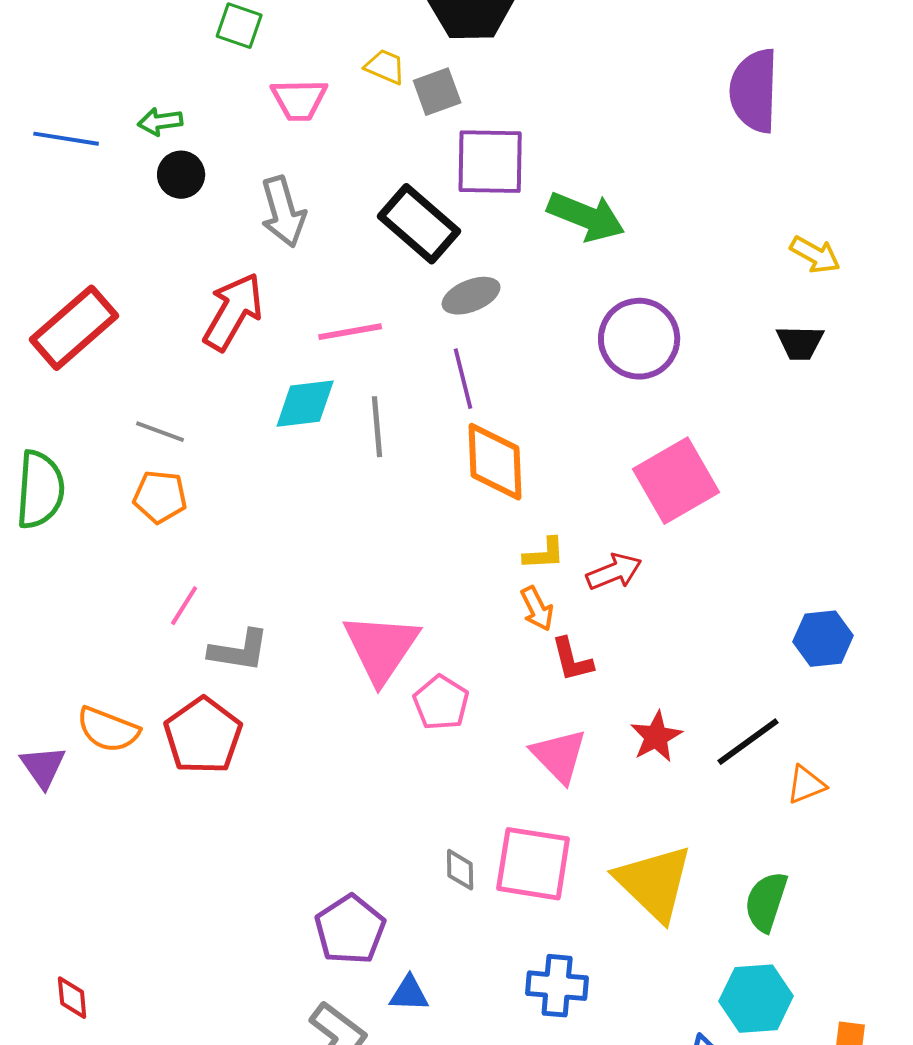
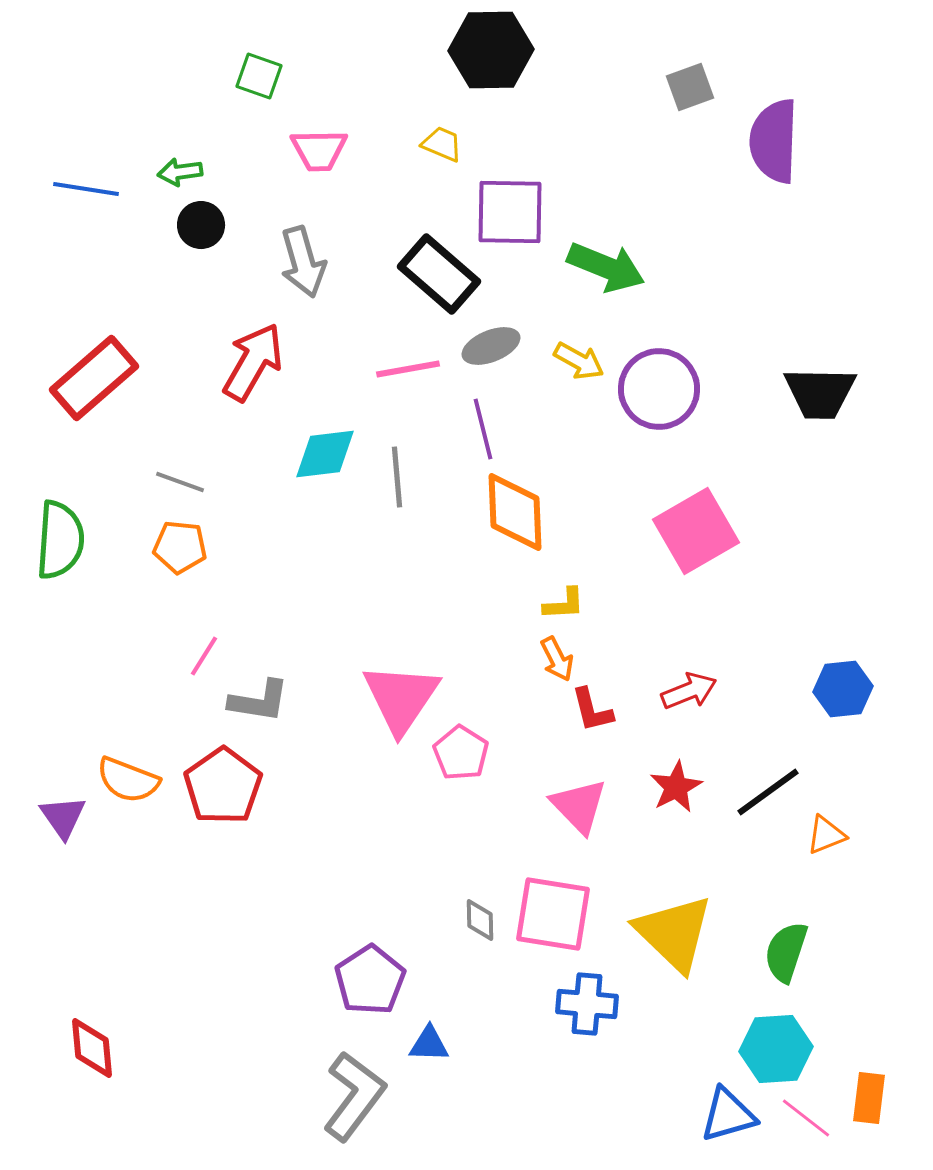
yellow trapezoid: (385, 67) -> (442, 144), moved
gray square: (437, 92) -> (690, 87), moved
yellow arrow: (815, 255) -> (579, 361), moved
pink line: (350, 332) -> (408, 369), moved
black trapezoid: (800, 343) -> (820, 393), size x1.5
red arrow: (614, 572) -> (689, 691), moved
blue cross: (557, 986) -> (587, 1004), moved
red diamond: (72, 998) -> (92, 1048), size x1.4

